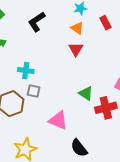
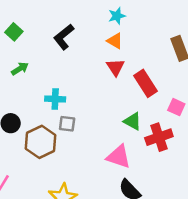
red rectangle: (105, 23) -> (146, 83), moved, size x1.5
pink triangle: (58, 120) -> (119, 157), moved

